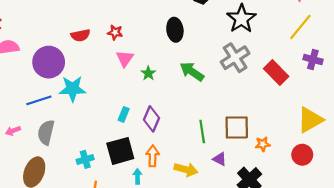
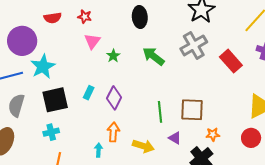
cyan star: (73, 89) -> (43, 67), turned -30
orange star: (263, 144) -> (213, 134), moved
black square: (120, 151) -> (55, 100), moved

